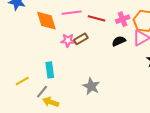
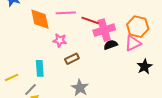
pink cross: (123, 19) -> (104, 30), moved, size x1.5
brown rectangle: (81, 39) -> (72, 59), moved

